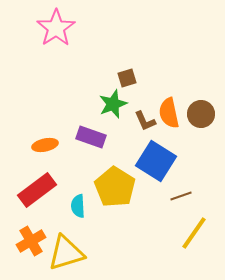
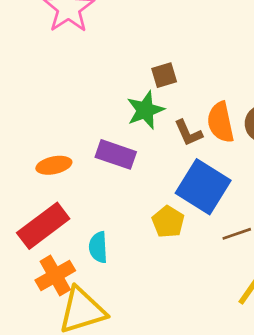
yellow pentagon: (115, 187) -> (168, 222), moved, size x0.6
orange cross: (31, 241) -> (55, 275), moved

